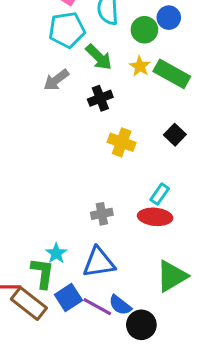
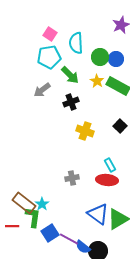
blue circle: (169, 18) -> (116, 59), moved
cyan rectangle: (160, 194) -> (110, 165), turned -64
blue triangle: (99, 262) -> (98, 214), moved, turned 45
brown rectangle: (29, 304) -> (24, 203), moved
blue semicircle: (120, 305) -> (83, 247), moved

